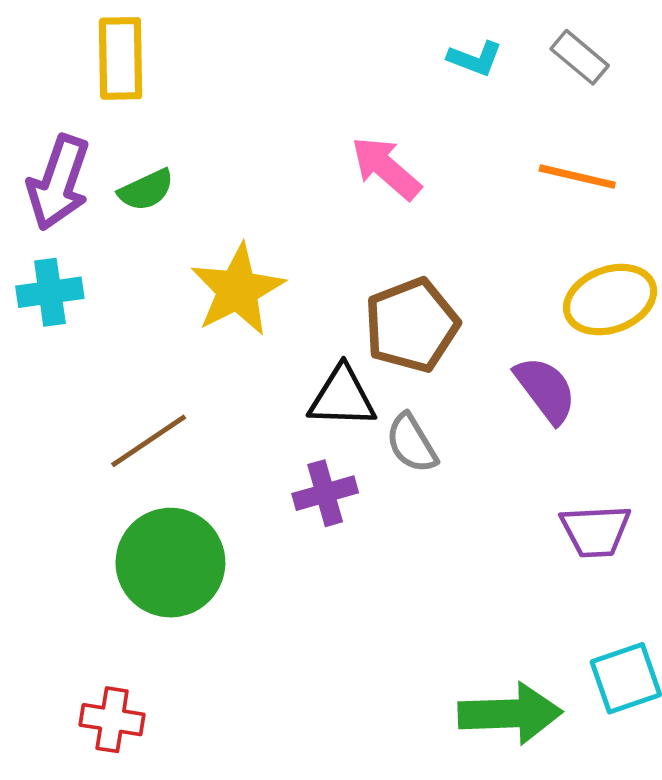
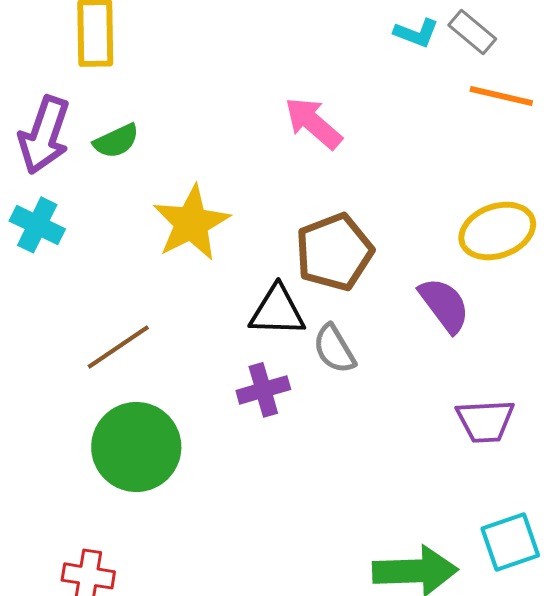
cyan L-shape: (475, 58) -> (416, 33), moved
orange line: (577, 177) -> (501, 96), moved
cyan cross: (50, 292) -> (37, 225), turned 34

